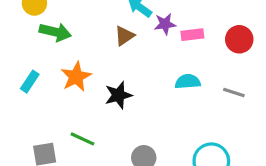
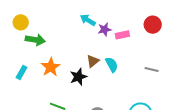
brown triangle: (124, 36) -> (93, 61), moved
red circle: (239, 39) -> (153, 25), moved
cyan semicircle: (188, 82) -> (112, 65), moved, turned 70

